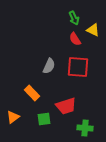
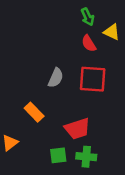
green square: (44, 119) -> (58, 155), moved
green cross: (85, 128) -> (86, 157), moved

